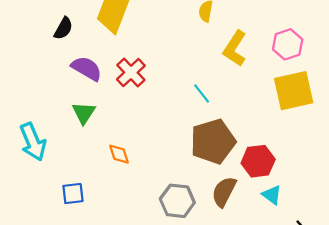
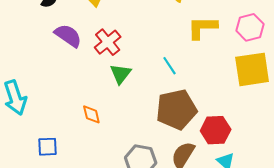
yellow L-shape: (235, 48) -> (202, 28), turned 52
green triangle: (84, 113) -> (121, 74), moved

